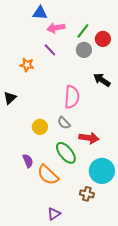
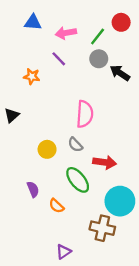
blue triangle: (40, 13) -> (33, 22), moved
red circle: (103, 39) -> (121, 22), moved
black arrow: (102, 80) -> (120, 73), moved
orange semicircle: (48, 175) -> (56, 206), size x0.6
brown cross: (87, 194) -> (102, 228), size x1.5

